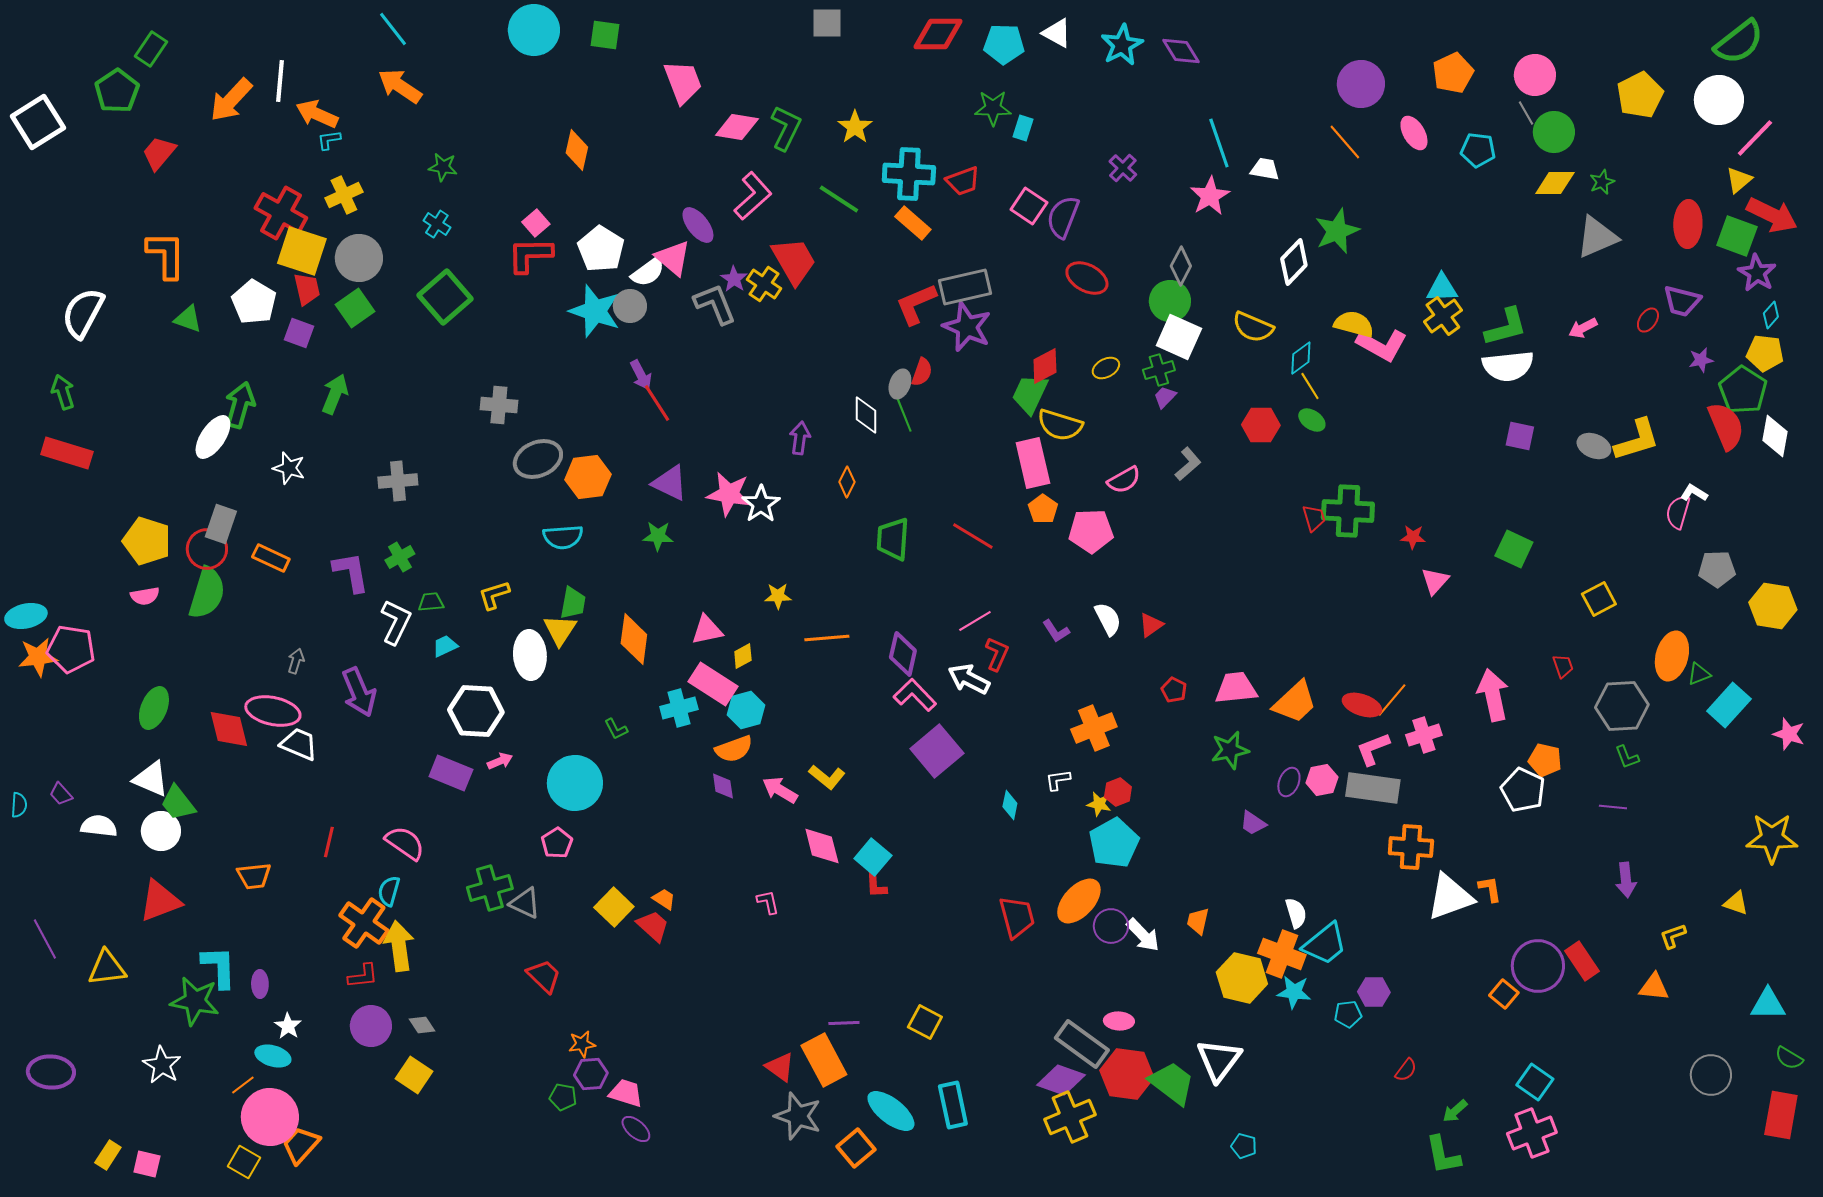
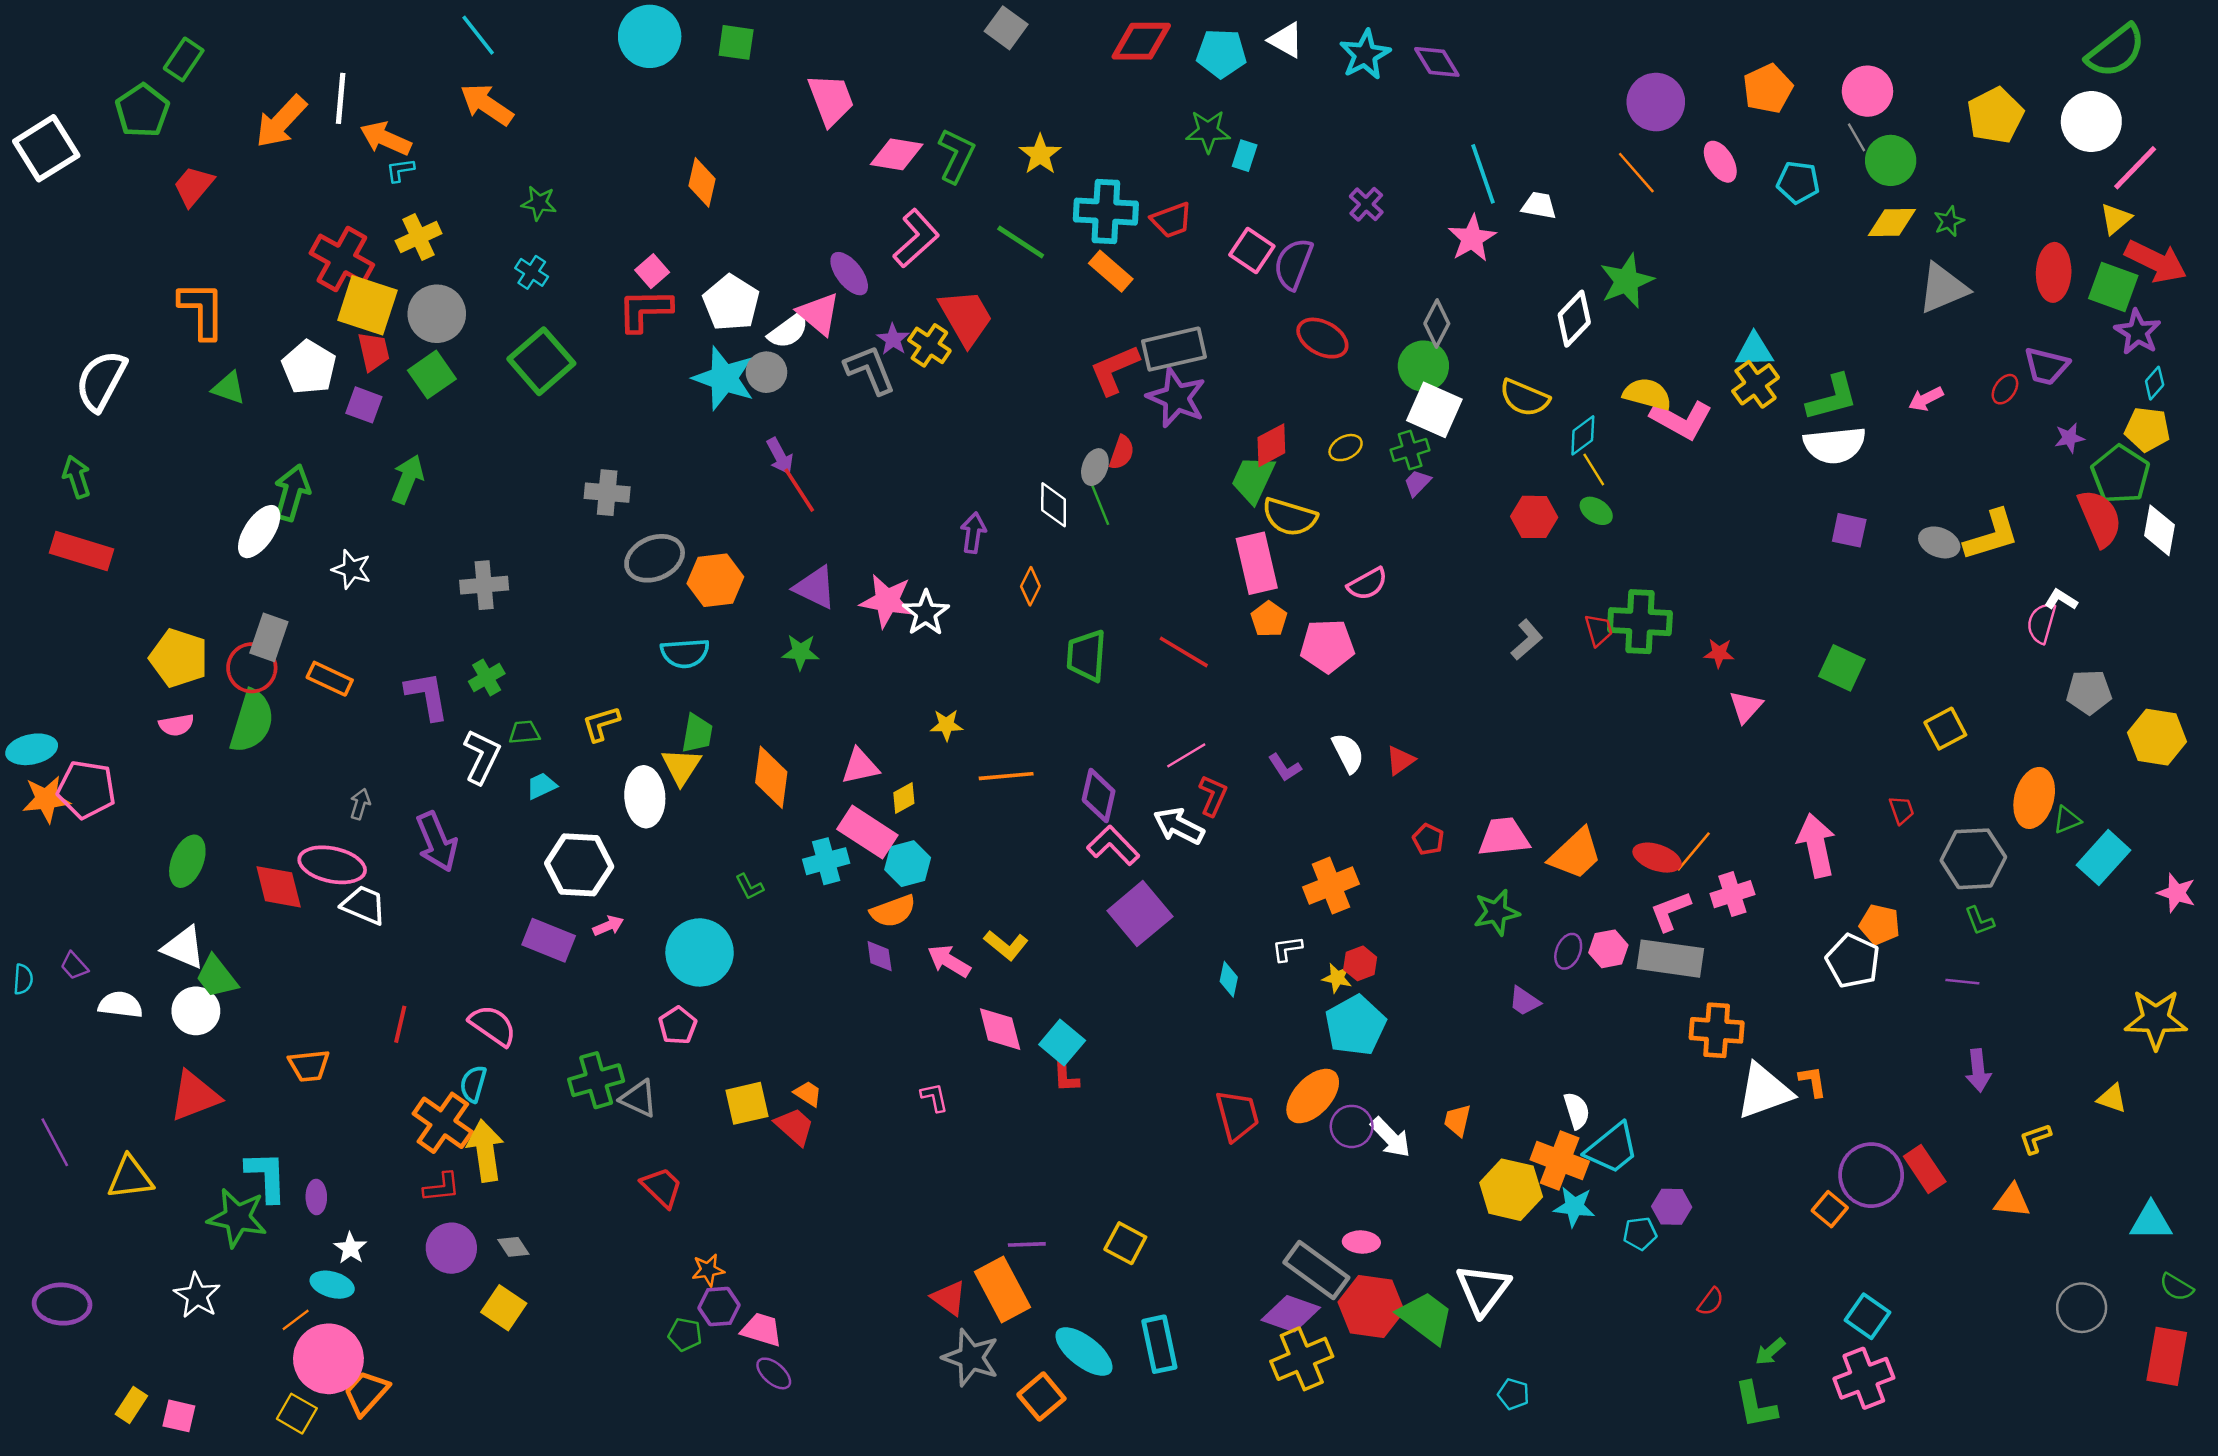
gray square: (827, 23) -> (1006, 28), turned 36
gray L-shape: (1188, 464) -> (1527, 640), moved
yellow square: (614, 907) -> (747, 1103), turned 33

